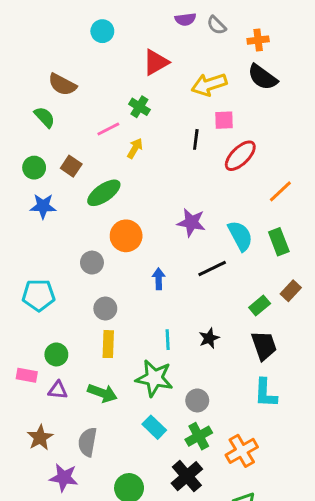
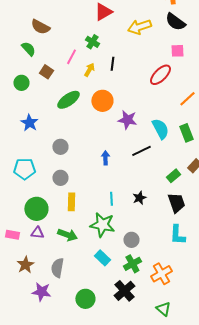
pink square: (224, 120) -> (177, 51), moved
pink line: (108, 129) -> (71, 57), turned -35
black line: (196, 139) -> (112, 64), moved
brown square: (71, 166) -> (46, 72), moved
blue star: (43, 206) -> (29, 123), moved, turned 30
orange circle: (126, 236) -> (102, 101), moved
gray circle: (105, 309) -> (60, 178), moved
green circle: (56, 354) -> (36, 209), size x1.5
pink rectangle: (27, 375) -> (12, 235), moved

